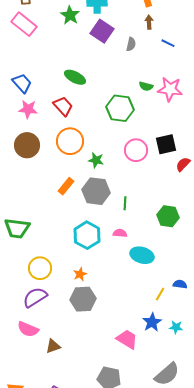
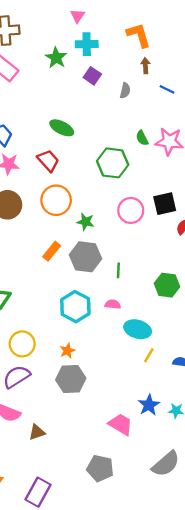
purple square: (102, 31) -> (92, 76), size x0.7
green semicircle: (146, 86) -> (142, 138), turned 48
yellow line: (160, 294) -> (149, 355), moved

